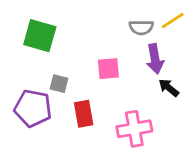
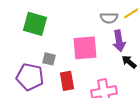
pink square: (108, 69) -> (85, 48), size x1.5

